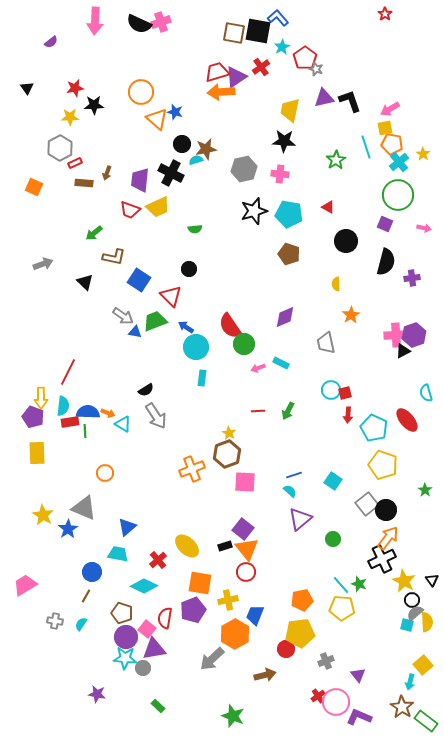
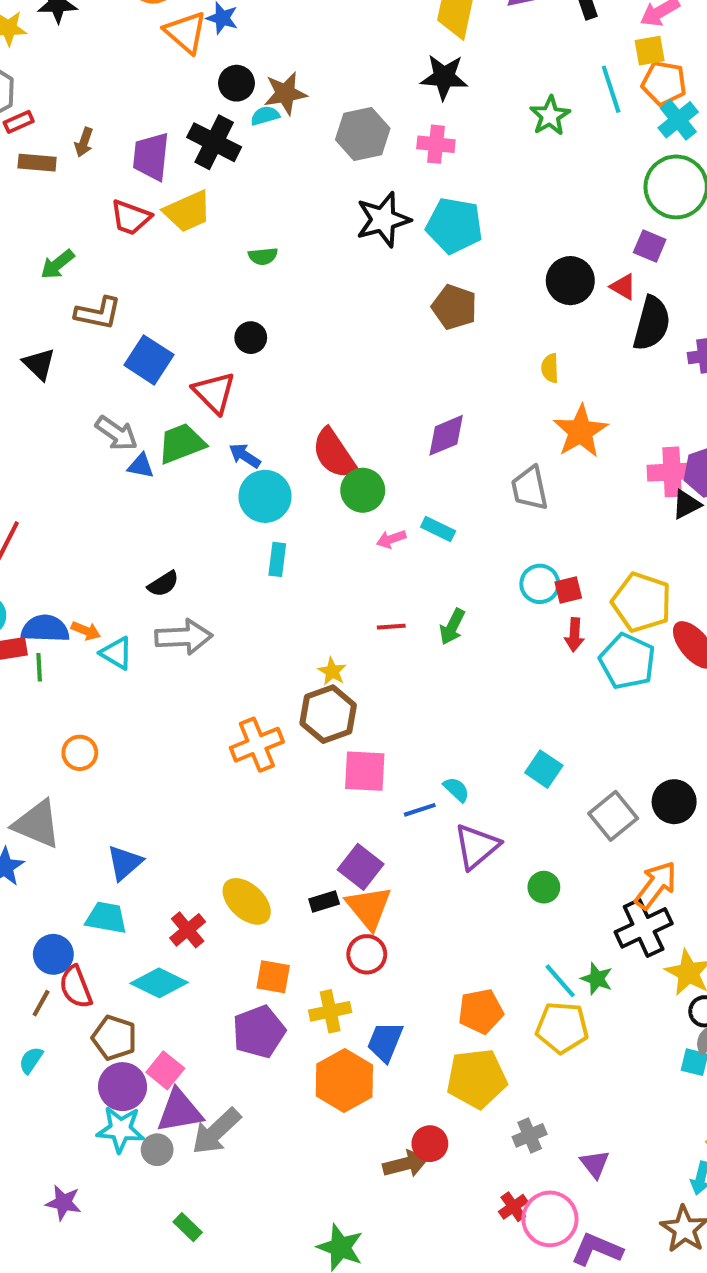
red triangle: (328, 207) -> (623, 287), moved
orange star: (351, 315) -> (580, 431), size x1.5
gray arrow: (156, 416) -> (184, 637), turned -60
yellow pentagon: (383, 465) -> (642, 602), moved
blue line: (294, 475) -> (420, 810), moved
black circle: (386, 510) -> (674, 802), moved
orange square: (200, 583) -> (273, 977), size x0.7
red semicircle: (165, 618) -> (76, 987), moved, turned -30
red circle: (286, 649) -> (430, 1144), moved
gray arrow: (212, 659) -> (216, 1131), moved

